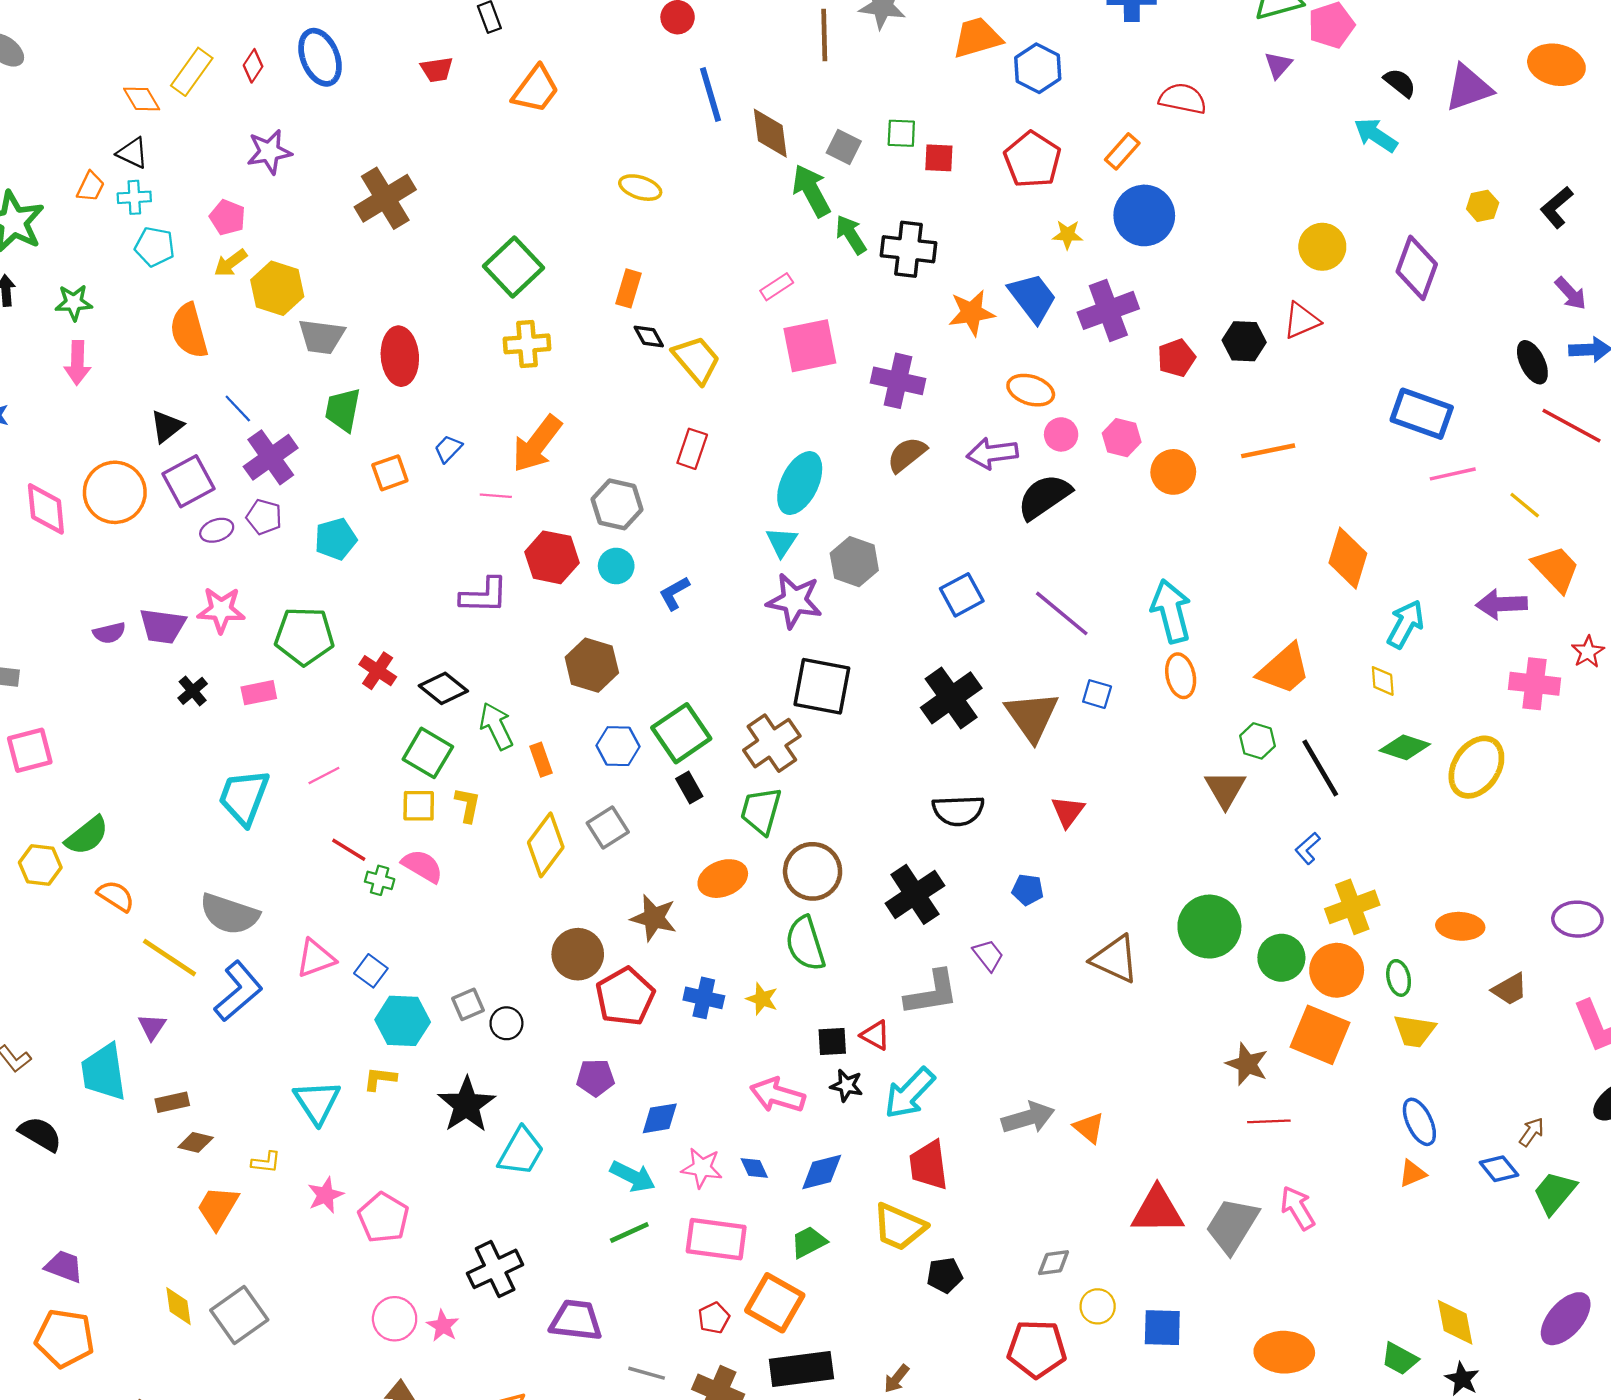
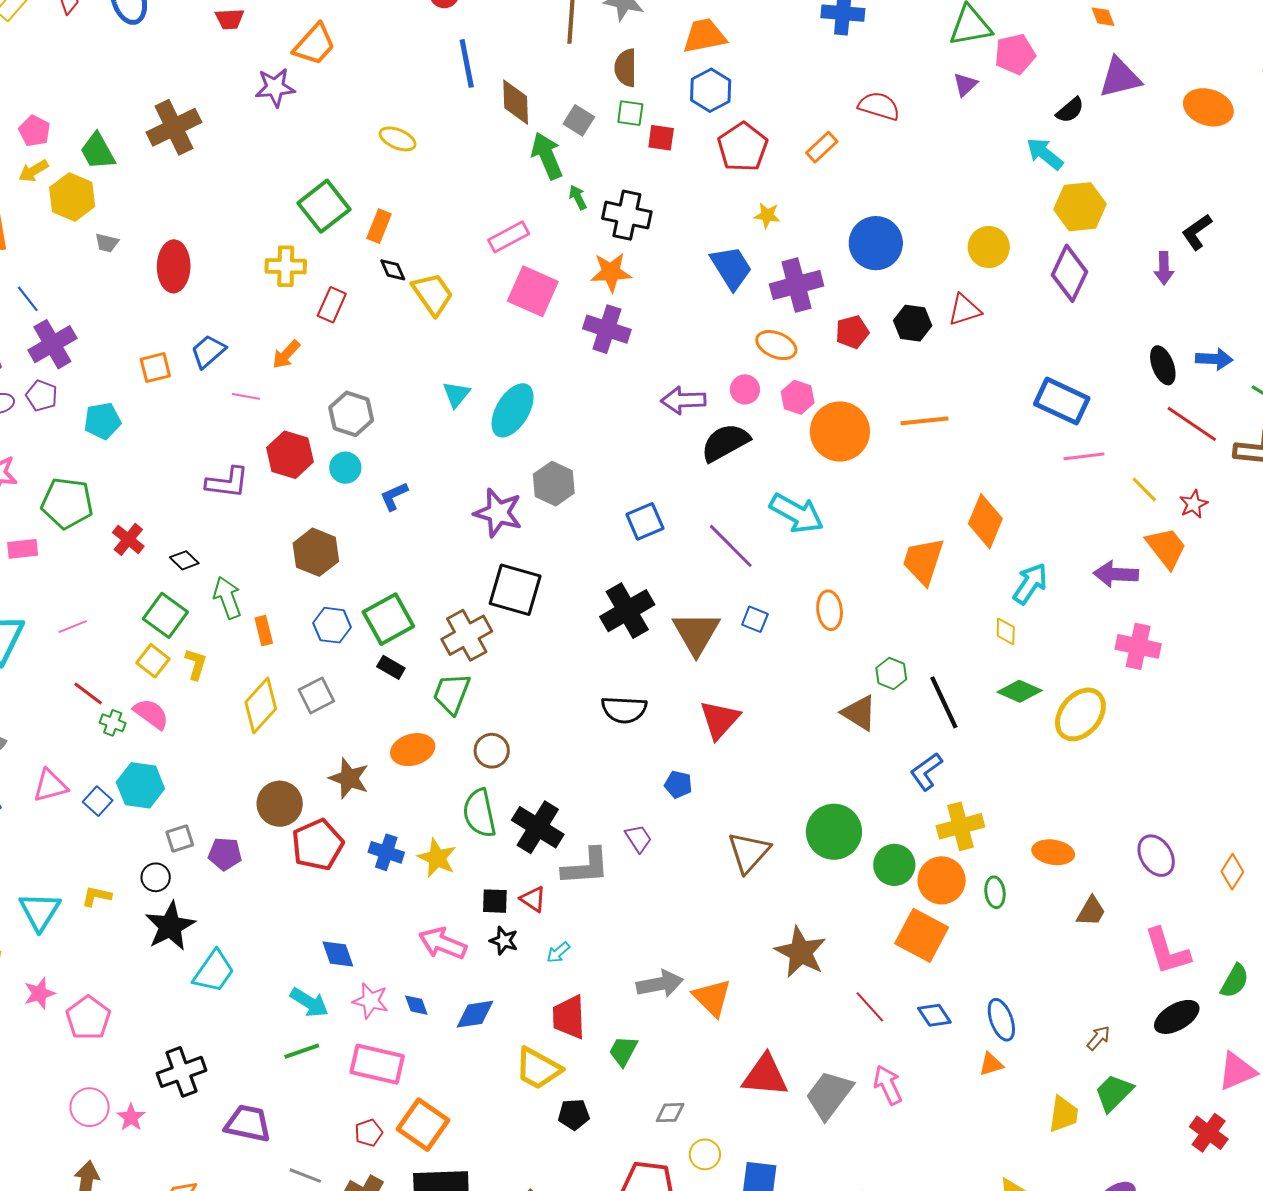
blue hexagon: (1038, 68) -> (711, 90), moved
black semicircle: (1400, 83) -> (1070, 110), turned 96
purple triangle: (1468, 88) -> (1120, 78), moved
purple star: (269, 152) -> (275, 87), moved
yellow hexagon: (1483, 206) -> (1080, 207), moved, size x1.8
blue circle: (1144, 215) -> (876, 243), moved
green arrow: (851, 235) -> (578, 197), size x0.7
green square: (514, 267) -> (324, 206), moved
pink rectangle: (777, 287) -> (509, 237), size x1.4
purple arrow: (1571, 293) -> (1164, 268), moved, turned 36
orange star: (972, 313) -> (611, 272), moved
gray trapezoid: (321, 337) -> (107, 243), size x0.6
pink square: (810, 346) -> (533, 291), turned 30
orange ellipse: (1031, 390) -> (776, 345), moved
green trapezoid: (343, 410) -> (98, 151), moved, turned -45
orange arrow: (537, 444) -> (286, 354), size x0.6
blue trapezoid: (448, 449) -> (208, 351), size x1.4
red rectangle: (692, 449) -> (332, 305), moved
brown semicircle: (907, 455) -> (626, 68), moved, turned -57
orange circle: (1173, 472) -> (840, 431), size x1.5
cyan triangle: (782, 542) -> (456, 394), moved
cyan arrow: (1171, 611) -> (797, 513), moved, turned 128
red star: (1588, 652) -> (1194, 504), moved
orange trapezoid: (1284, 669) -> (923, 561), moved, turned 144
black diamond: (443, 688) -> (184, 560), size x0.7
black rectangle: (689, 788) -> (391, 667), turned -36
brown triangle: (1225, 789) -> (859, 713), turned -33
yellow square: (419, 806) -> (153, 661), turned 32
red triangle: (1068, 812) -> (720, 720), size x1.4
blue L-shape: (1308, 848) -> (926, 771), size x1.4
brown circle: (813, 871) -> (492, 751), size x0.7
black cross: (915, 894) -> (538, 827), moved, turned -30
purple ellipse: (1577, 919) -> (1156, 856), turned 51
brown triangle: (1115, 959) -> (749, 852), turned 42
brown trapezoid: (1510, 989) -> (1091, 911), turned -36
yellow star: (762, 999) -> (437, 858), size x1.4
cyan hexagon: (403, 1021) -> (140, 785), moved
black circle: (506, 1023) -> (156, 877), moved
yellow trapezoid: (1414, 1031) -> (1063, 1114), moved, turned -96
brown star: (1247, 1064) -> (801, 952), moved, size x1.4
purple pentagon: (595, 1078) -> (225, 854), moved
cyan arrow: (910, 1093) -> (558, 952), size x0.5
blue diamond: (660, 1118) -> (338, 954), turned 75
red line: (1269, 1121) -> (870, 1007), turned 45
orange triangle: (1089, 1128) -> (712, 998), size x1.4
blue diamond: (1499, 1169) -> (934, 1015), moved
green trapezoid: (809, 1242) -> (623, 1051), moved, turned -40

